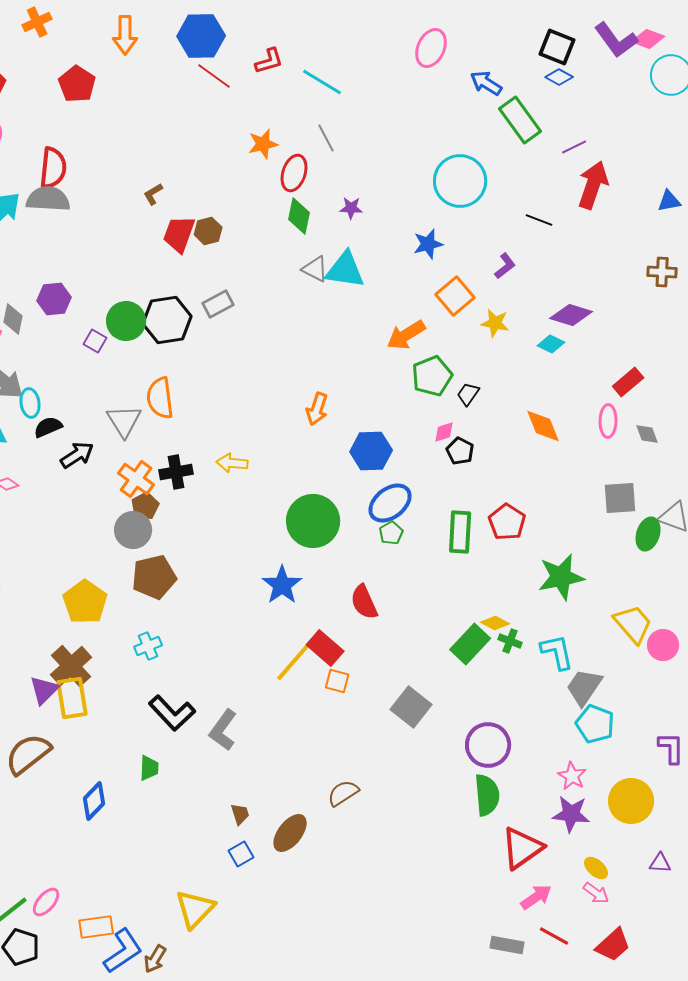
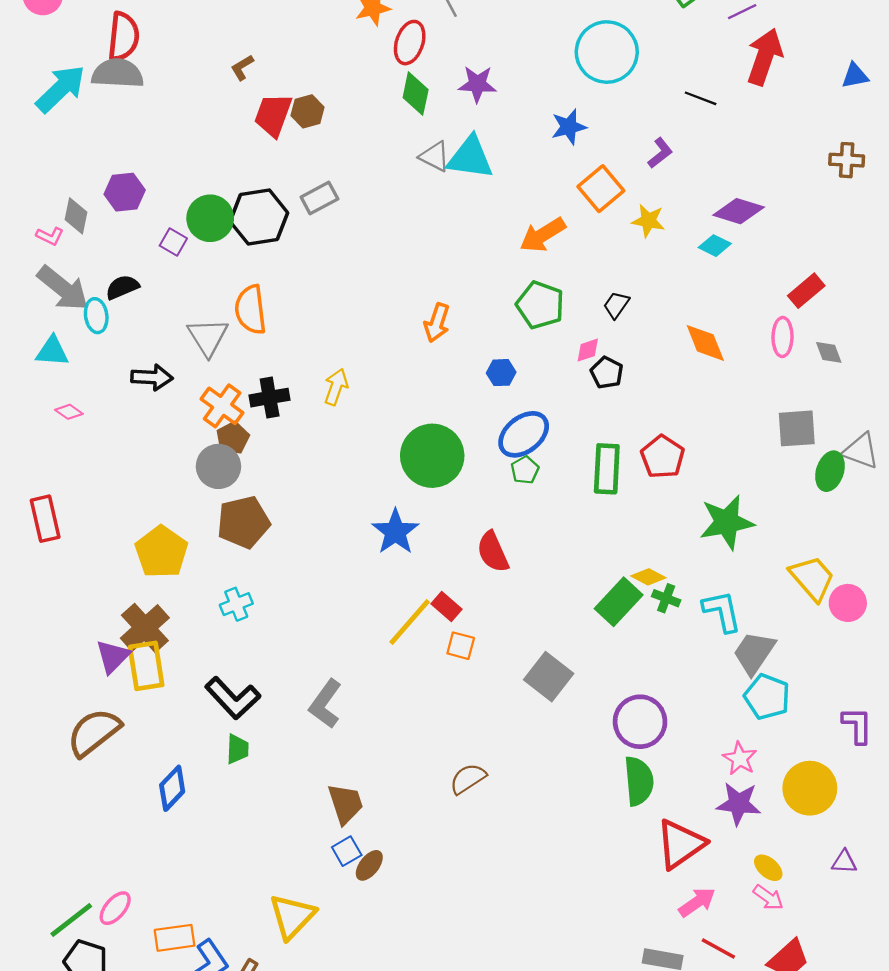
purple star: (351, 208) -> (477, 84), size x1.4
green pentagon: (432, 376) -> (540, 305), moved, turned -30
black semicircle: (48, 427) -> (122, 287), moved
blue hexagon: (371, 451) -> (501, 373), size x0.6
black arrow: (77, 455) -> (152, 377), turned 36
yellow arrow: (232, 463) -> (336, 387), turned 104
red rectangle: (325, 648) -> (446, 607), size x0.7
black L-shape: (172, 713) -> (233, 698), moved
brown trapezoid: (240, 814) -> (346, 804), size x1.6
brown ellipse: (290, 833) -> (369, 865), moved, size x0.7

